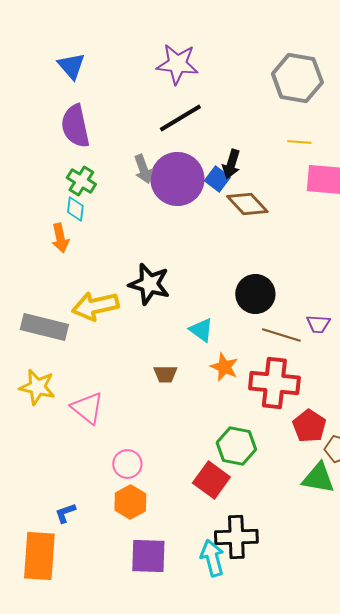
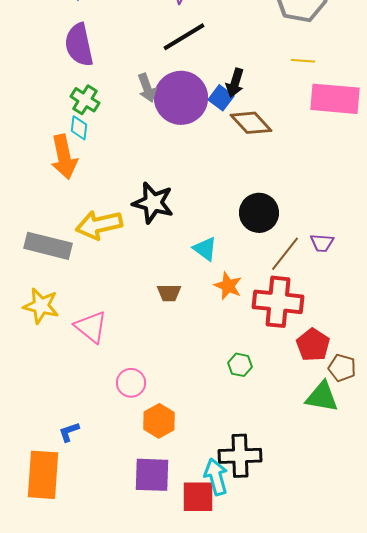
orange arrow: (60, 238) -> (64, 157), size x1.5
brown line: (281, 335) -> (285, 254), turned -69
green hexagon: (236, 446) -> (240, 365), size x0.6
red square: (211, 480) -> (198, 497), moved, turned -36
orange hexagon: (130, 502) -> (159, 421), moved

